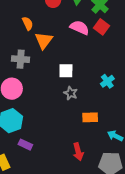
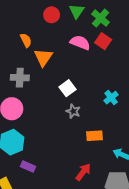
white square: (66, 71) -> (68, 88), turned -35
red arrow: (78, 152) -> (83, 172), turned -126

